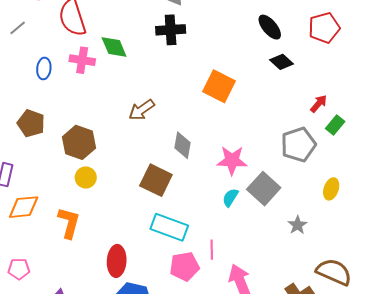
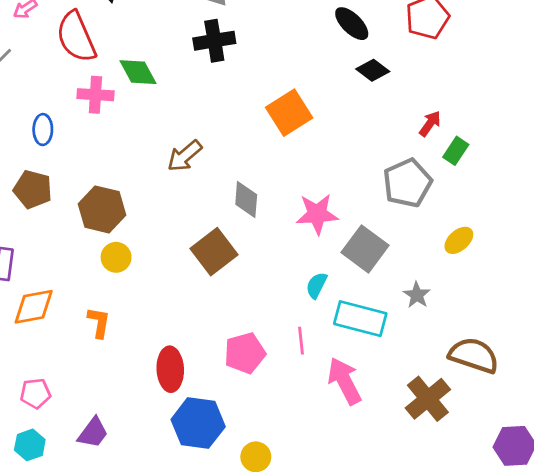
blue ellipse: (44, 68) -> (43, 130), moved
orange square: (219, 86) -> (289, 113), turned 36
brown square: (156, 180) -> (214, 252), turned 32
yellow ellipse: (331, 189) -> (459, 240), turned 35
cyan semicircle: (230, 198) -> (316, 285), moved
orange L-shape: (69, 223) -> (99, 322), size x0.7
cyan rectangle: (169, 227) -> (360, 319), moved
pink pentagon: (184, 266) -> (245, 353), moved

